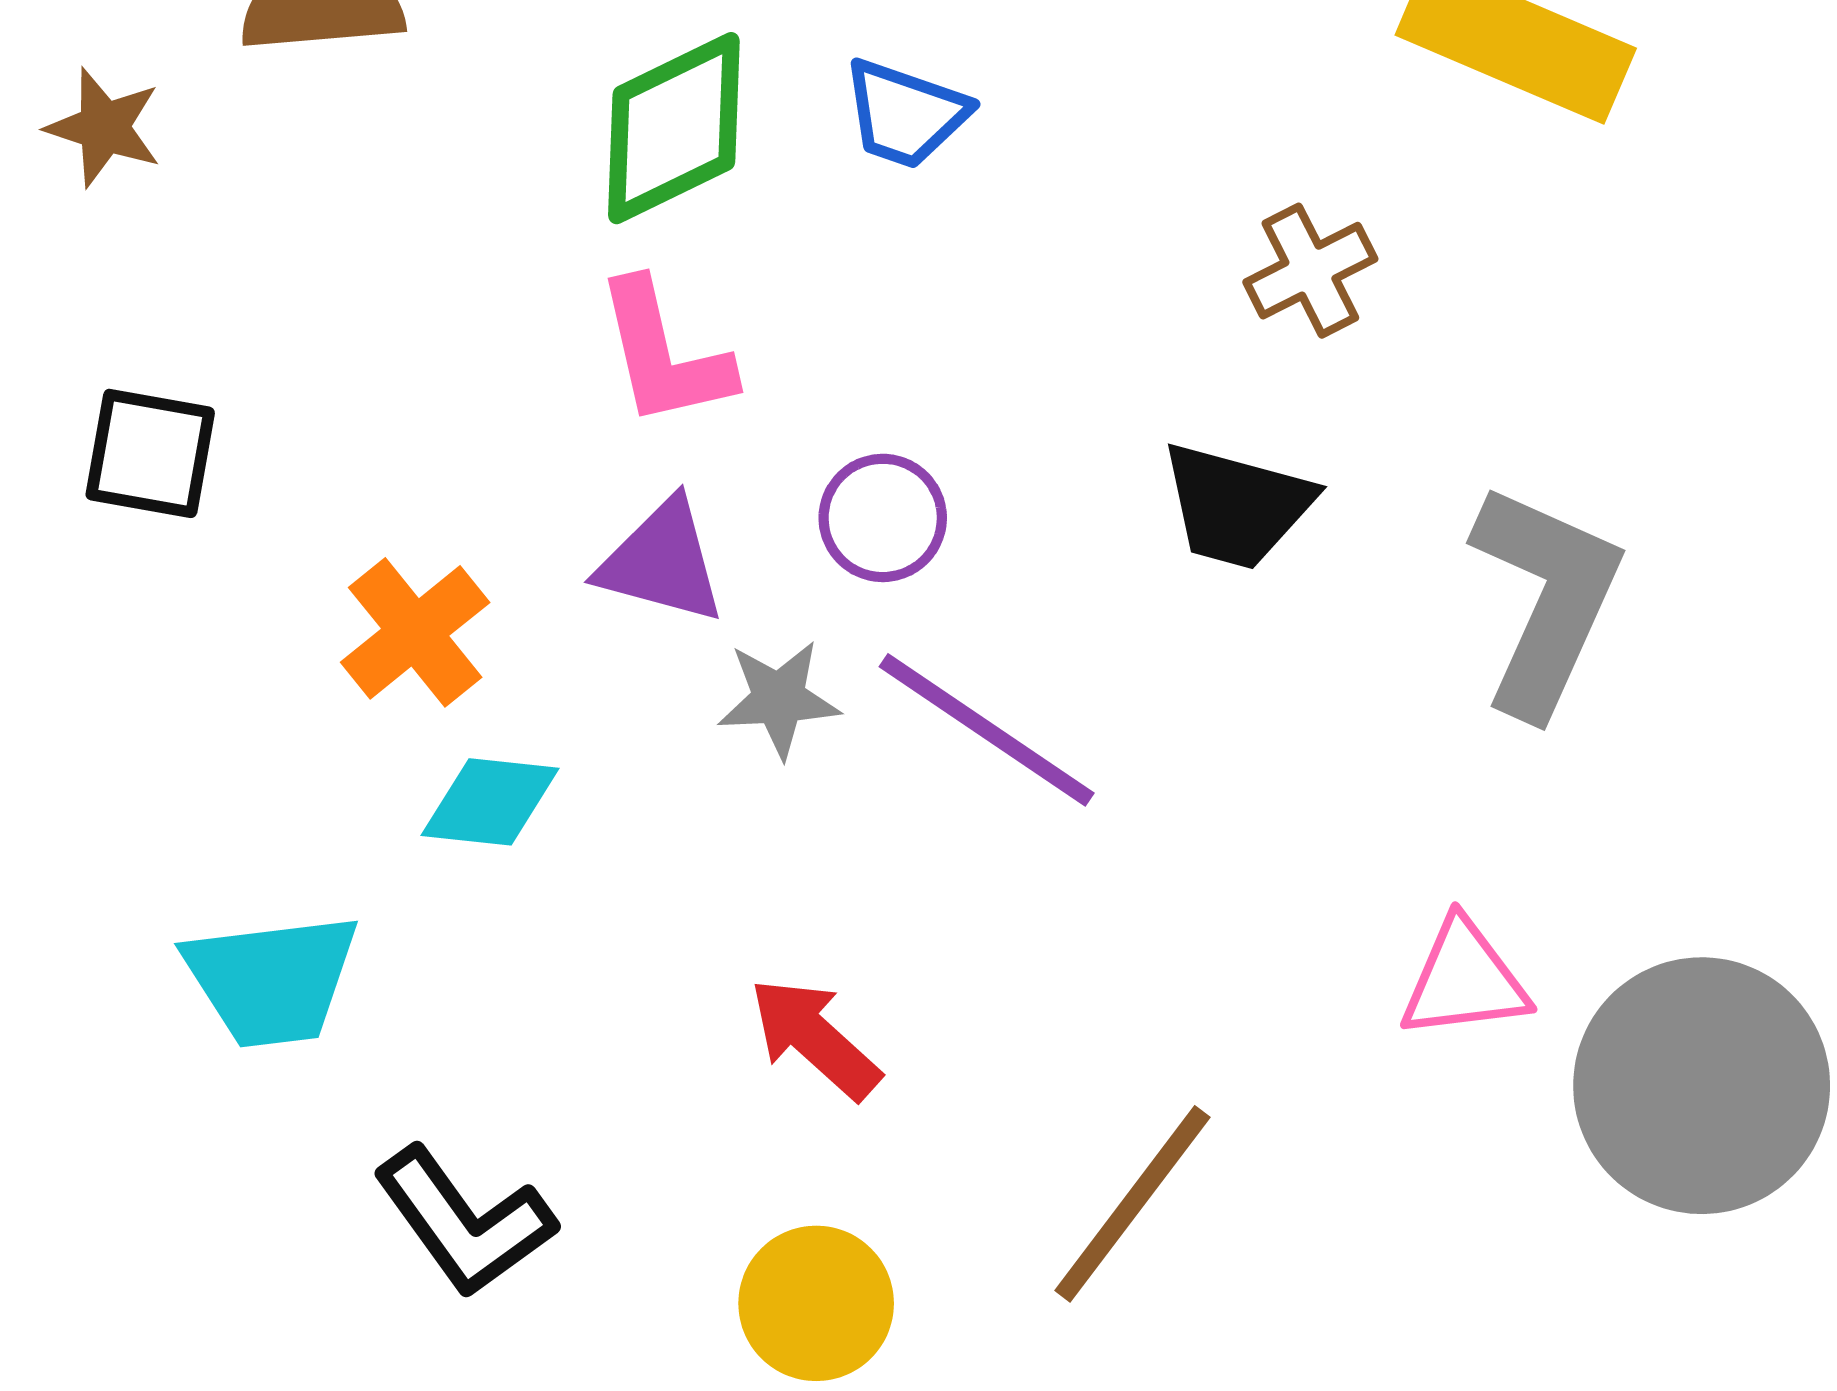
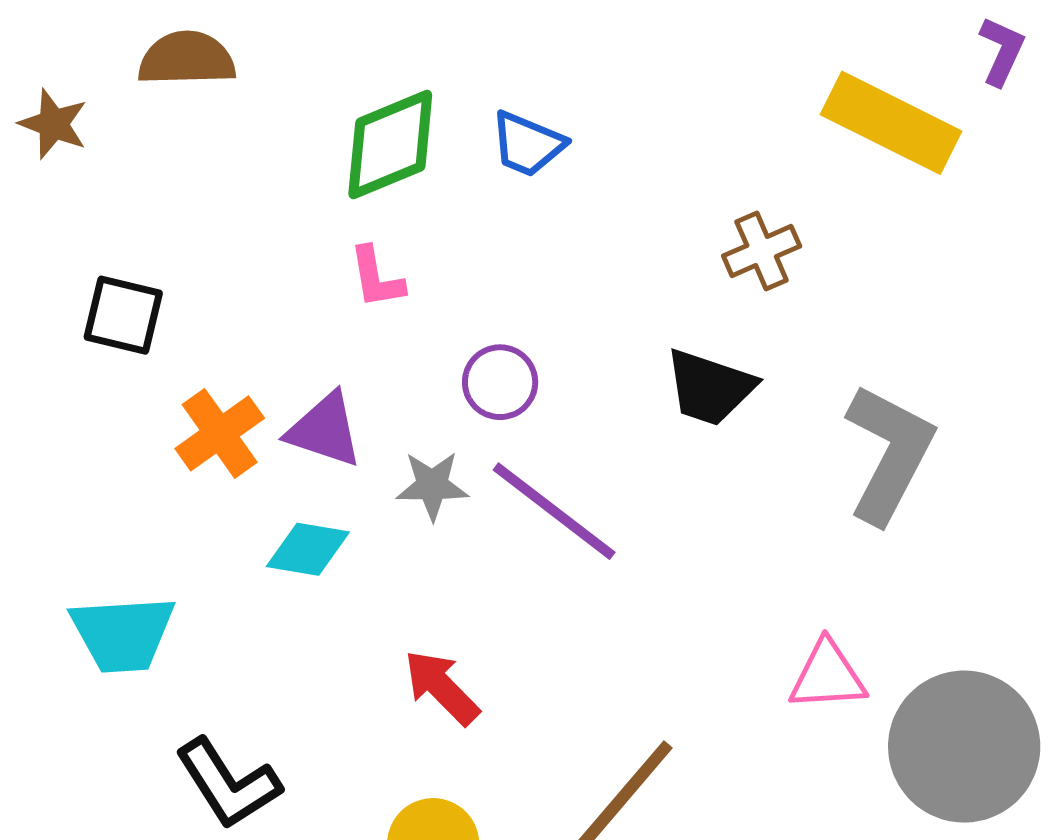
pink L-shape: (664, 354) -> (376, 278), size x0.7
black square: (150, 453) -> (123, 315), moved
purple triangle: (662, 562) -> (325, 430), moved
cyan diamond: (490, 802) -> (308, 549), moved

